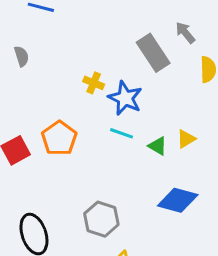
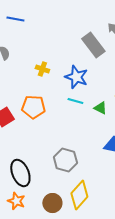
yellow cross: (94, 83) -> (42, 69), moved
orange pentagon: (59, 138) -> (33, 107), turned -30

